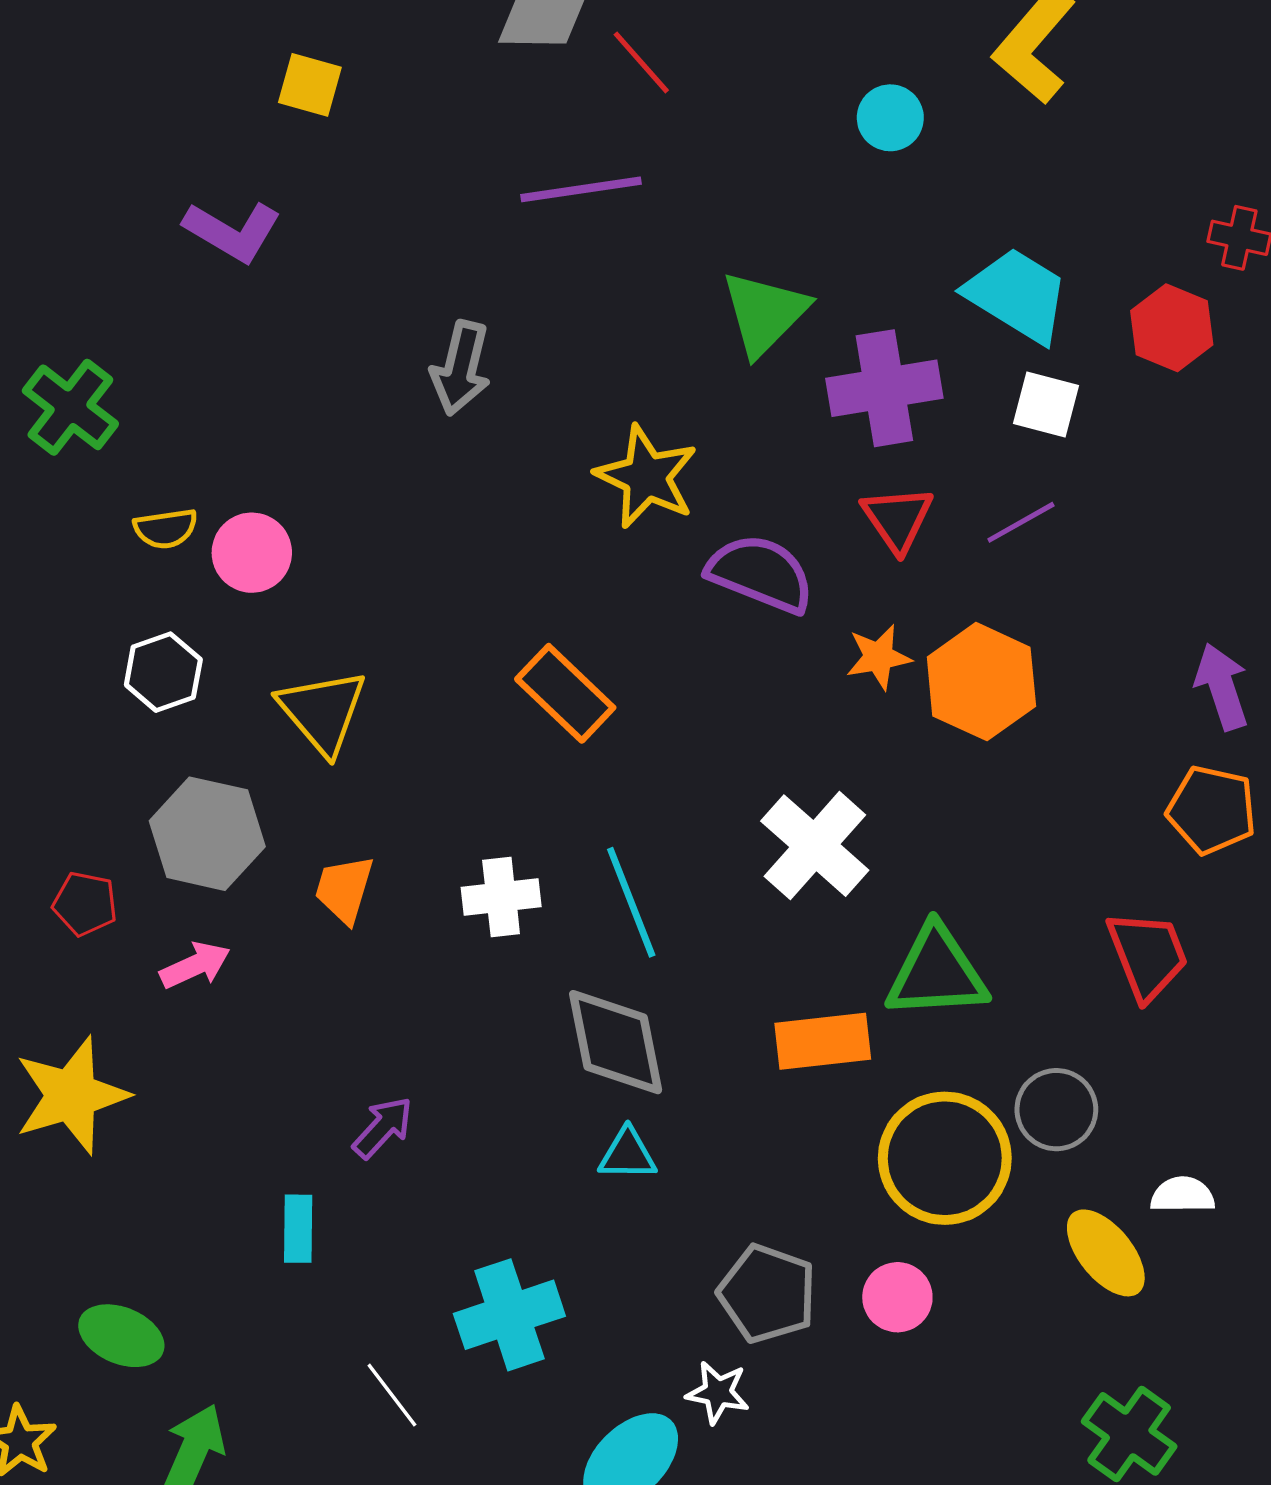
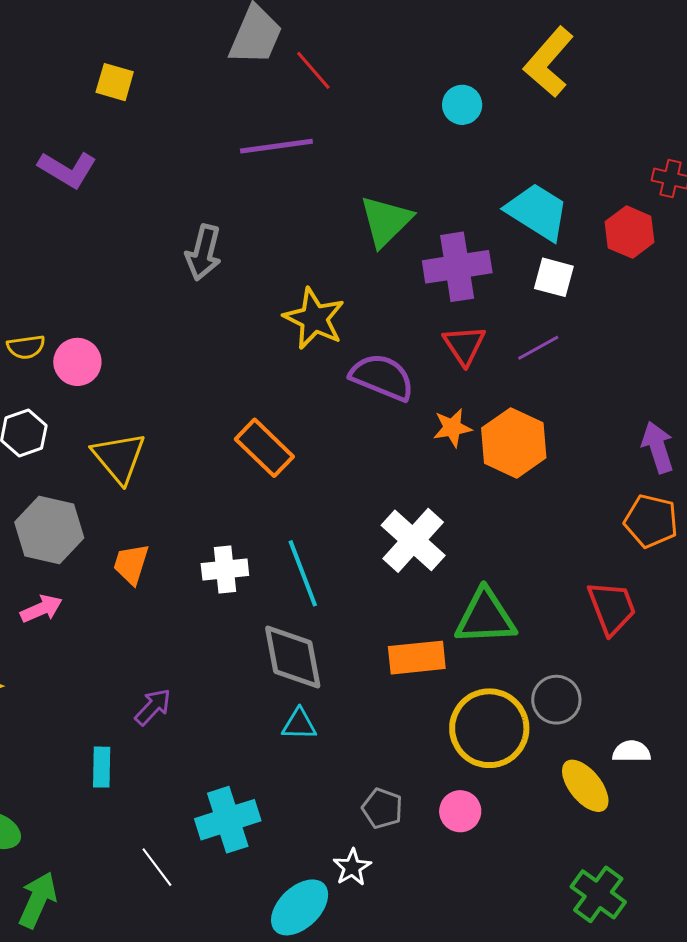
gray pentagon: (767, 1294) -> (382, 808), size x0.7
white star: (718, 1392) -> (352, 867), turned 30

